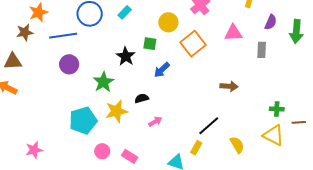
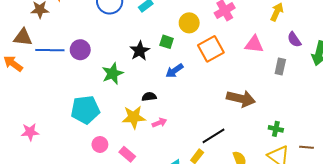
purple semicircle: (271, 22) -> (294, 40), turned 112
blue line: (63, 36) -> (50, 50), moved
brown arrow: (229, 86) -> (241, 99), size x1.5
green cross: (277, 109) -> (276, 129), moved
yellow star: (116, 111) -> (134, 117), moved

